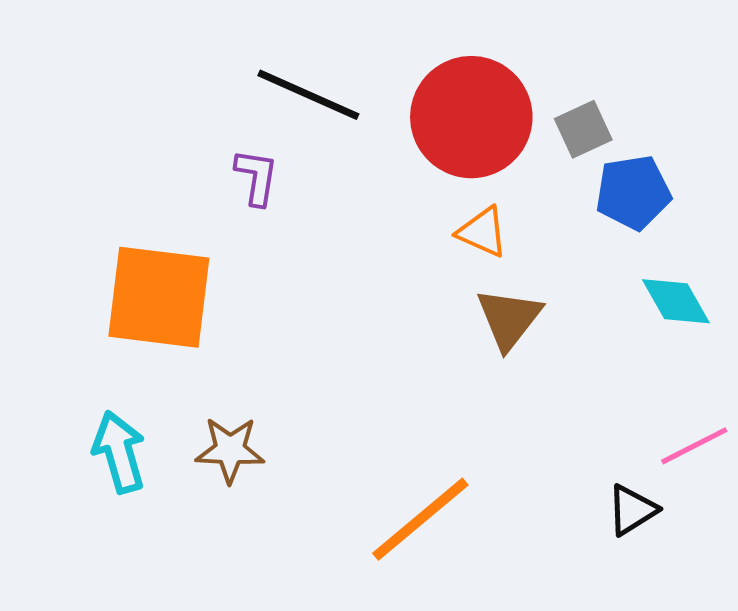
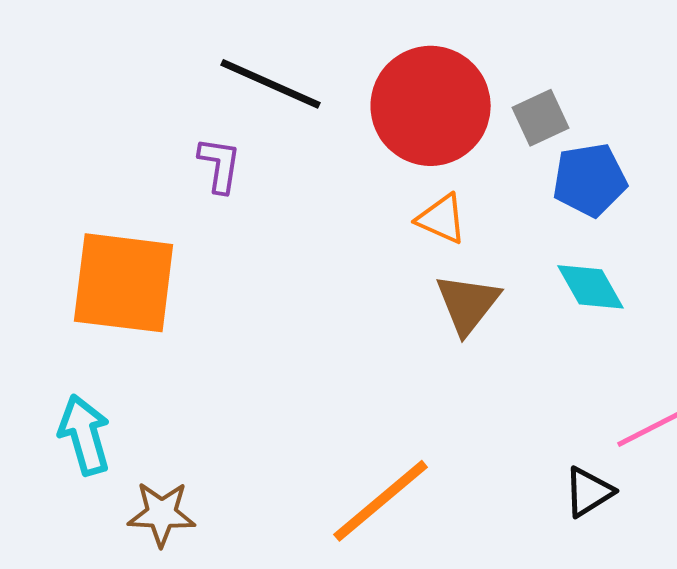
cyan diamond: (676, 301) -> (591, 287), moved
brown star: (230, 450) -> (162, 514), moved

